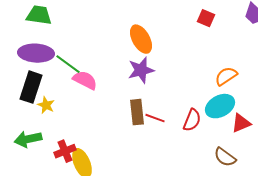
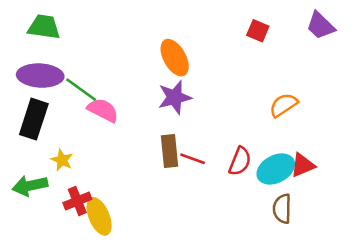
yellow star: (46, 105) -> (62, 160), moved
cyan ellipse: (220, 106) -> (276, 169), moved
brown semicircle: (225, 157) -> (282, 209), turned 55

